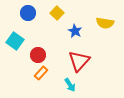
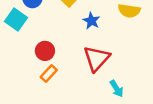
cyan square: (15, 41) -> (16, 19), moved
cyan arrow: (70, 85) -> (117, 89), moved

